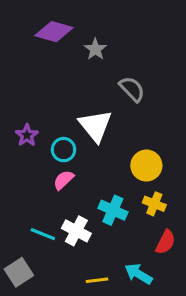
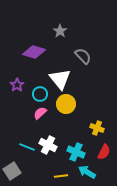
purple diamond: (54, 32) -> (34, 52), moved
yellow circle: (146, 166) -> (66, 104), moved
cyan cross: (113, 210) -> (76, 152), moved

